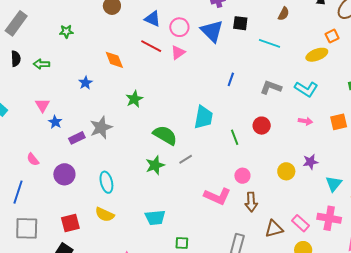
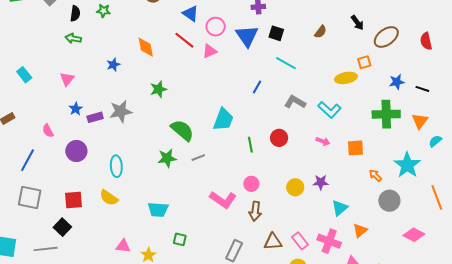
cyan line: (269, 43) -> (286, 63), moved
black semicircle: (16, 59) -> (75, 13), moved
blue star: (55, 122) -> (76, 109), moved

